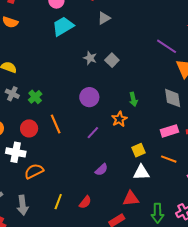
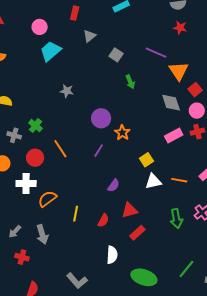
gray star: (90, 58) -> (67, 91), moved
gray square: (112, 60) -> (116, 55), moved
gray cross: (12, 94) -> (14, 135), moved
purple circle: (89, 97) -> (101, 118), moved
green arrow: (133, 99) -> (130, 82), moved
orange line: (169, 159) -> (179, 180), moved
red triangle: (131, 199) -> (130, 210), moved
yellow line: (58, 202) -> (76, 214), moved

